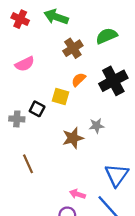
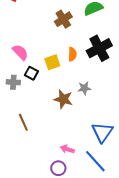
pink semicircle: (25, 64) -> (20, 52), moved, turned -108
orange semicircle: (79, 80) -> (72, 54), moved, turned 136
yellow square: (61, 96) -> (52, 62), turned -35
brown star: (73, 138) -> (63, 99), turned 30

